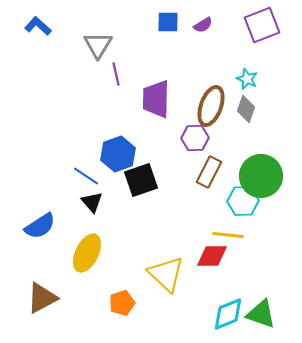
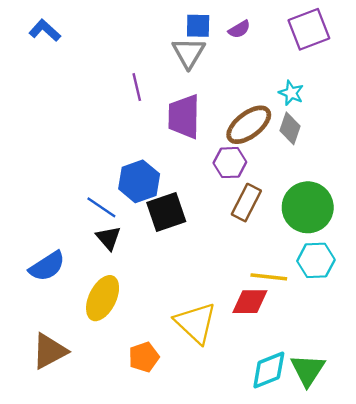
gray triangle: (98, 45) -> (189, 53), moved
brown ellipse: (211, 106) -> (249, 125), turned 33
cyan hexagon: (243, 201) -> (316, 260), moved
green triangle: (261, 314) -> (308, 370), turned 44

